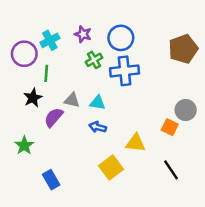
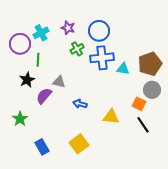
brown pentagon: (183, 49) -> (150, 64), moved
cyan triangle: (98, 103) -> (123, 69), moved
yellow square: (111, 167) -> (79, 144), moved
black line: (171, 170) -> (143, 125), moved

